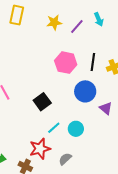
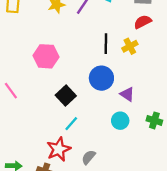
pink hexagon: (66, 63) -> (46, 56), moved
black square: (42, 102) -> (66, 95), moved
cyan circle: (76, 129) -> (120, 121), moved

